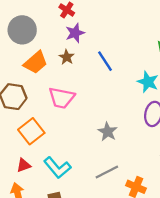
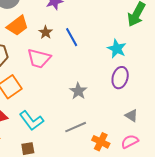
brown star: (67, 57) -> (46, 32), moved
blue line: (105, 61) -> (72, 37), moved

